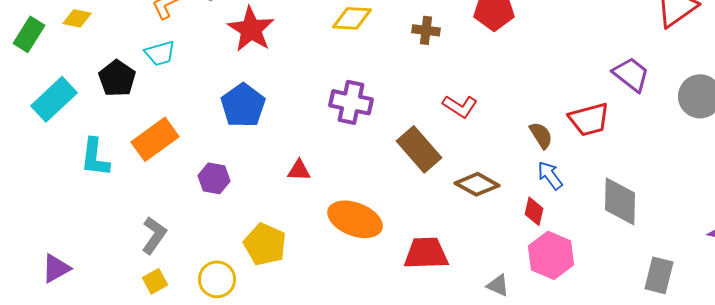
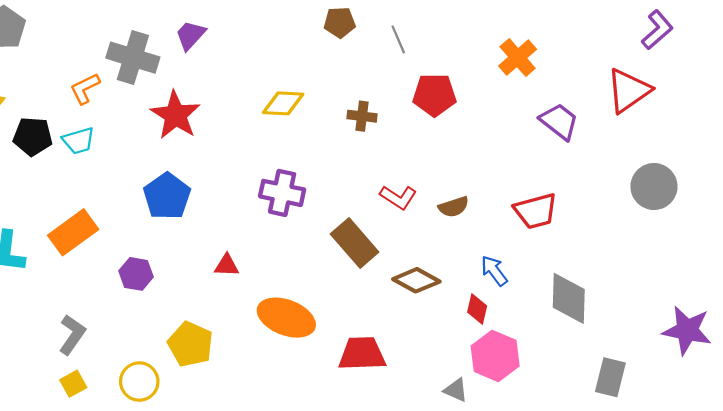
purple trapezoid: (631, 74) -> (559, 121), moved
black pentagon: (117, 78) -> (33, 136), moved, turned -30
brown semicircle: (541, 135) -> (454, 207), moved, turned 104
gray triangle: (498, 285) -> (456, 390), moved

